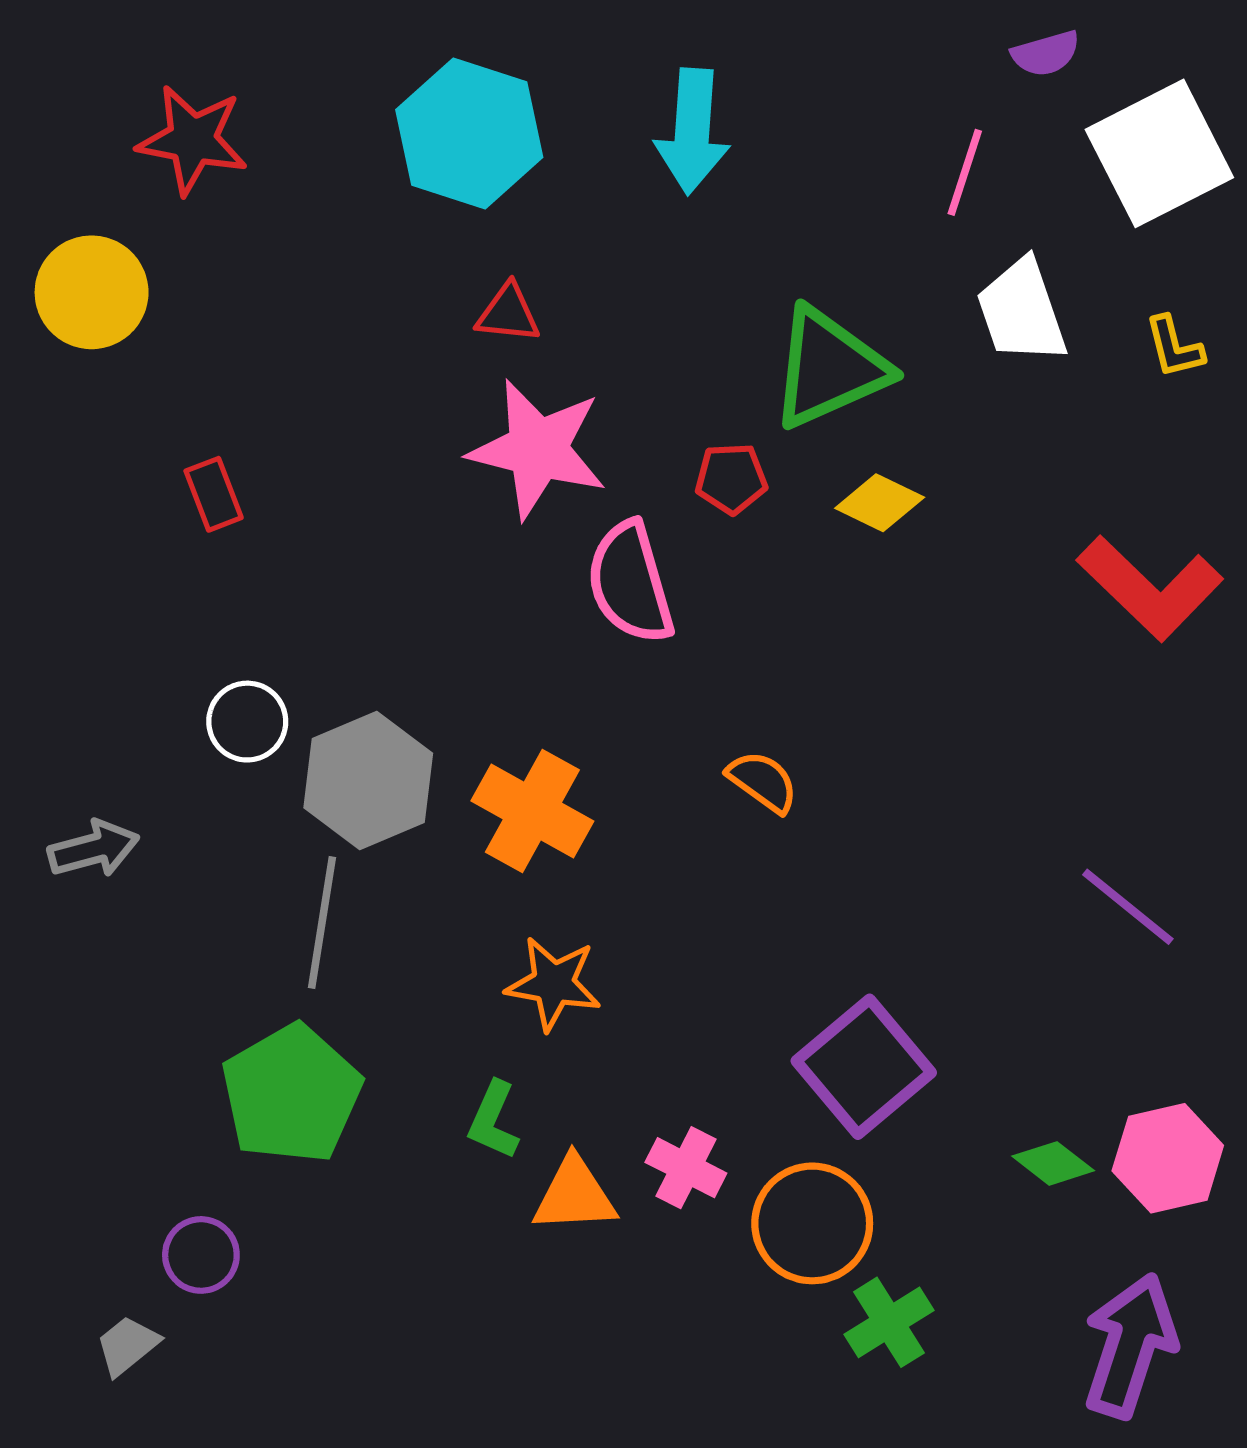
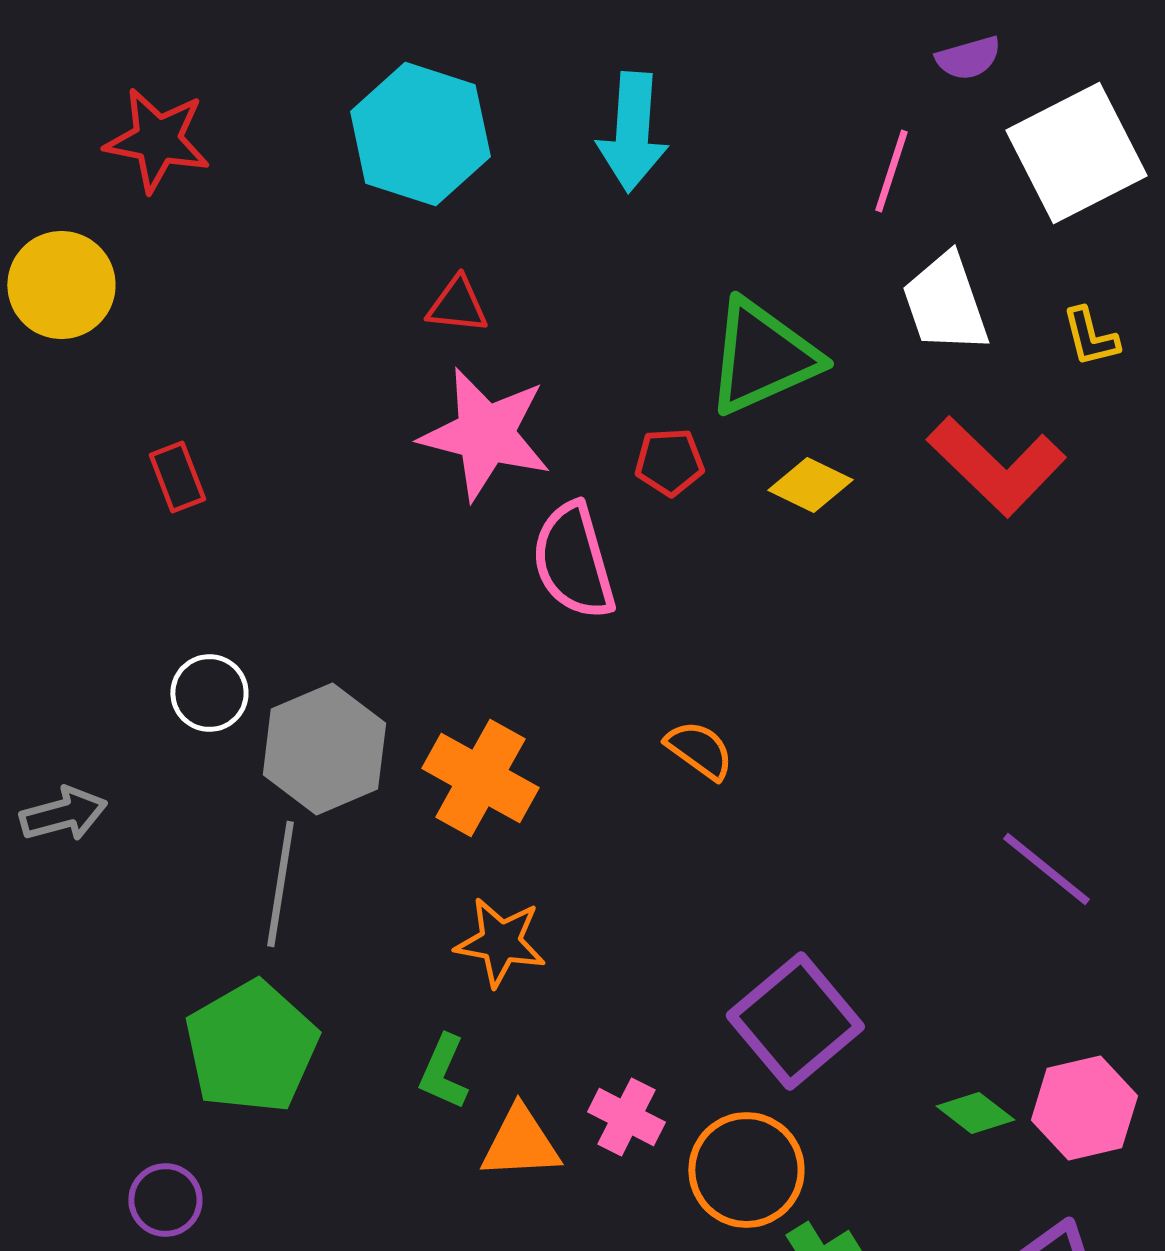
red L-shape: (1150, 588) -> (996, 466), moved

